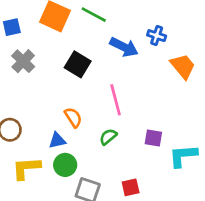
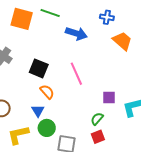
blue cross: (157, 36) -> (107, 17), moved
black square: (78, 64) -> (39, 68), moved
green semicircle: (108, 137) -> (97, 119), moved
blue triangle: (57, 140) -> (38, 111), turned -40

